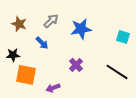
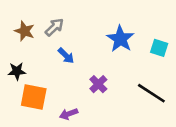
gray arrow: (51, 21) -> (54, 27), moved
blue star: (81, 29) -> (120, 39), moved, turned -30
blue arrow: (42, 43) -> (66, 56), moved

